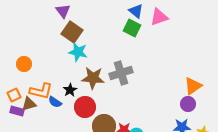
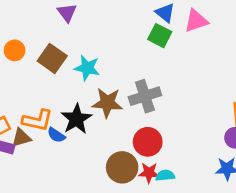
brown square: (72, 32) -> (52, 58), moved
orange circle: (24, 64) -> (15, 50), moved
black star: (70, 90) -> (76, 119), size x1.6
red circle: (85, 107) -> (148, 142), moved

